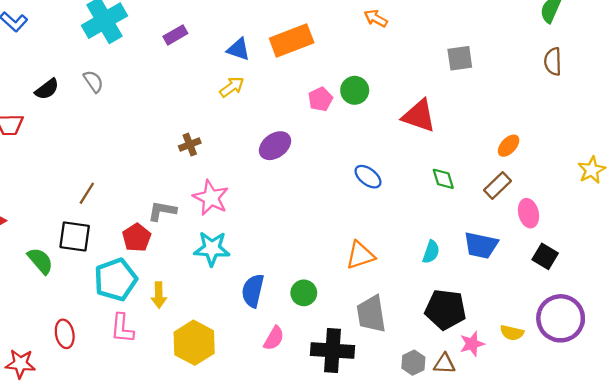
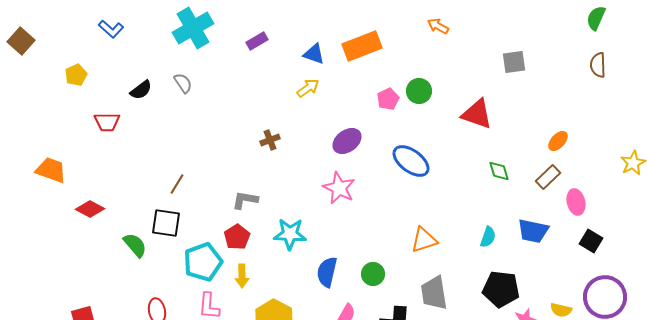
blue ellipse: (368, 177) -> (411, 161), moved, size x1.5
pink star: (211, 198) -> (339, 188), moved
red pentagon: (137, 238) -> (237, 237), moved

